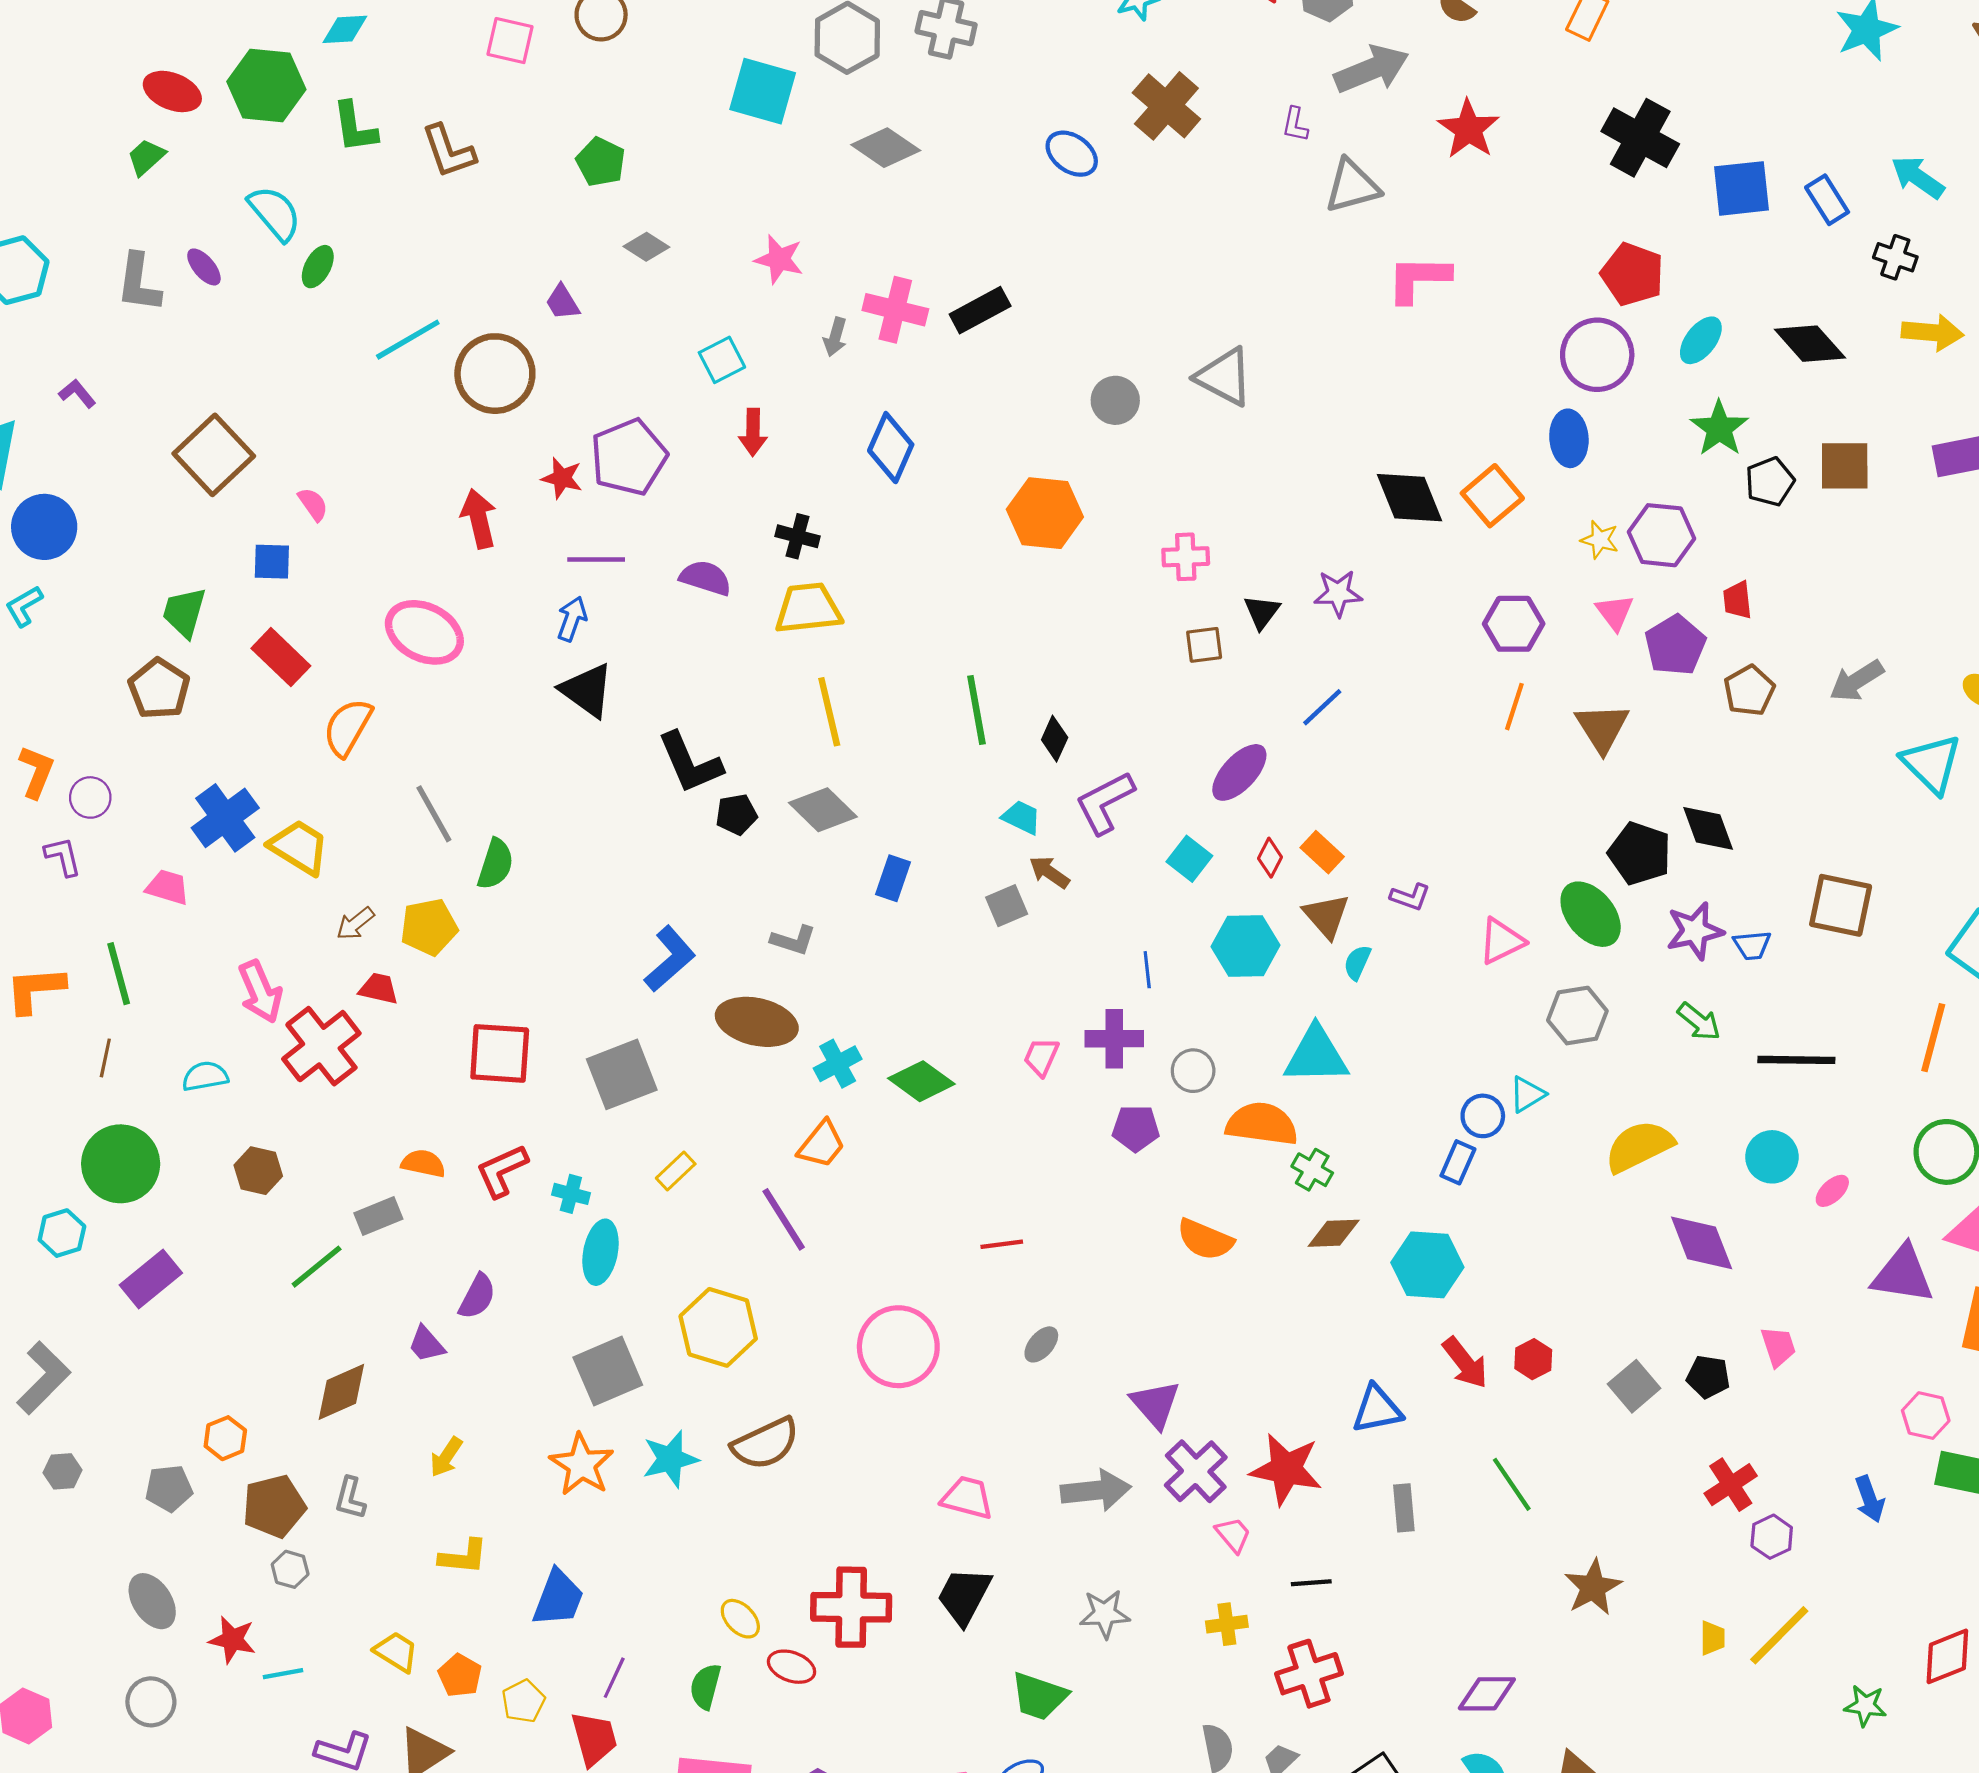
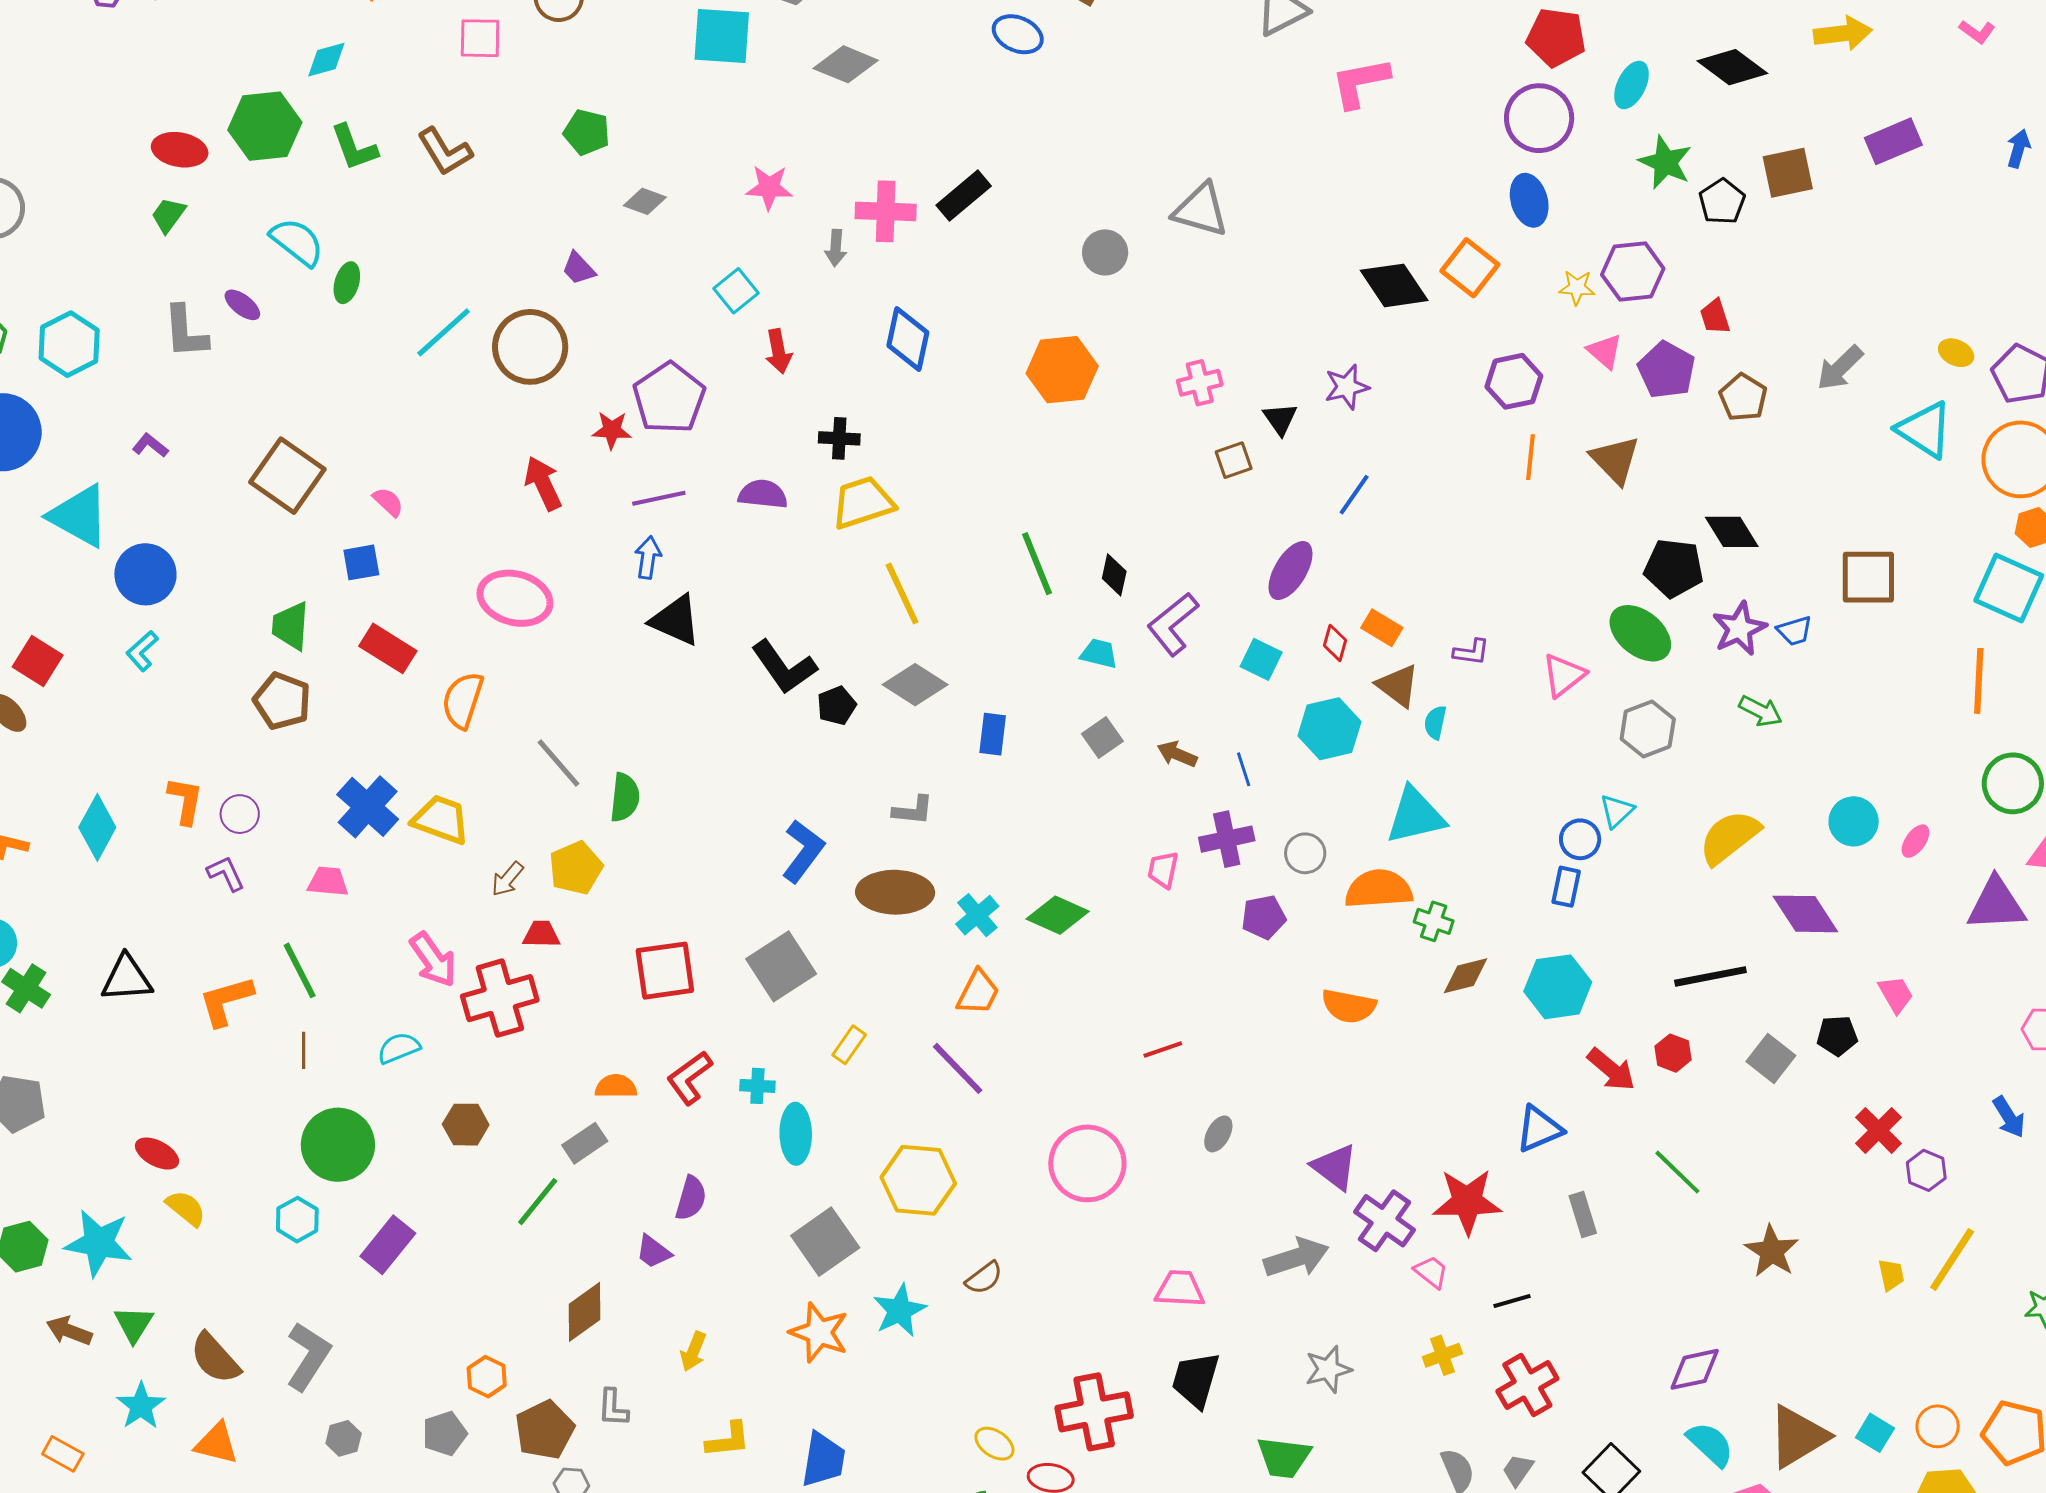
brown arrow: (1049, 872) -> (1177, 754), moved
red cross: (321, 1046) -> (500, 998), turned 34
black line: (1796, 1060) -> (1710, 976), moved
brown semicircle: (765, 1444) -> (984, 1278), size x0.6

